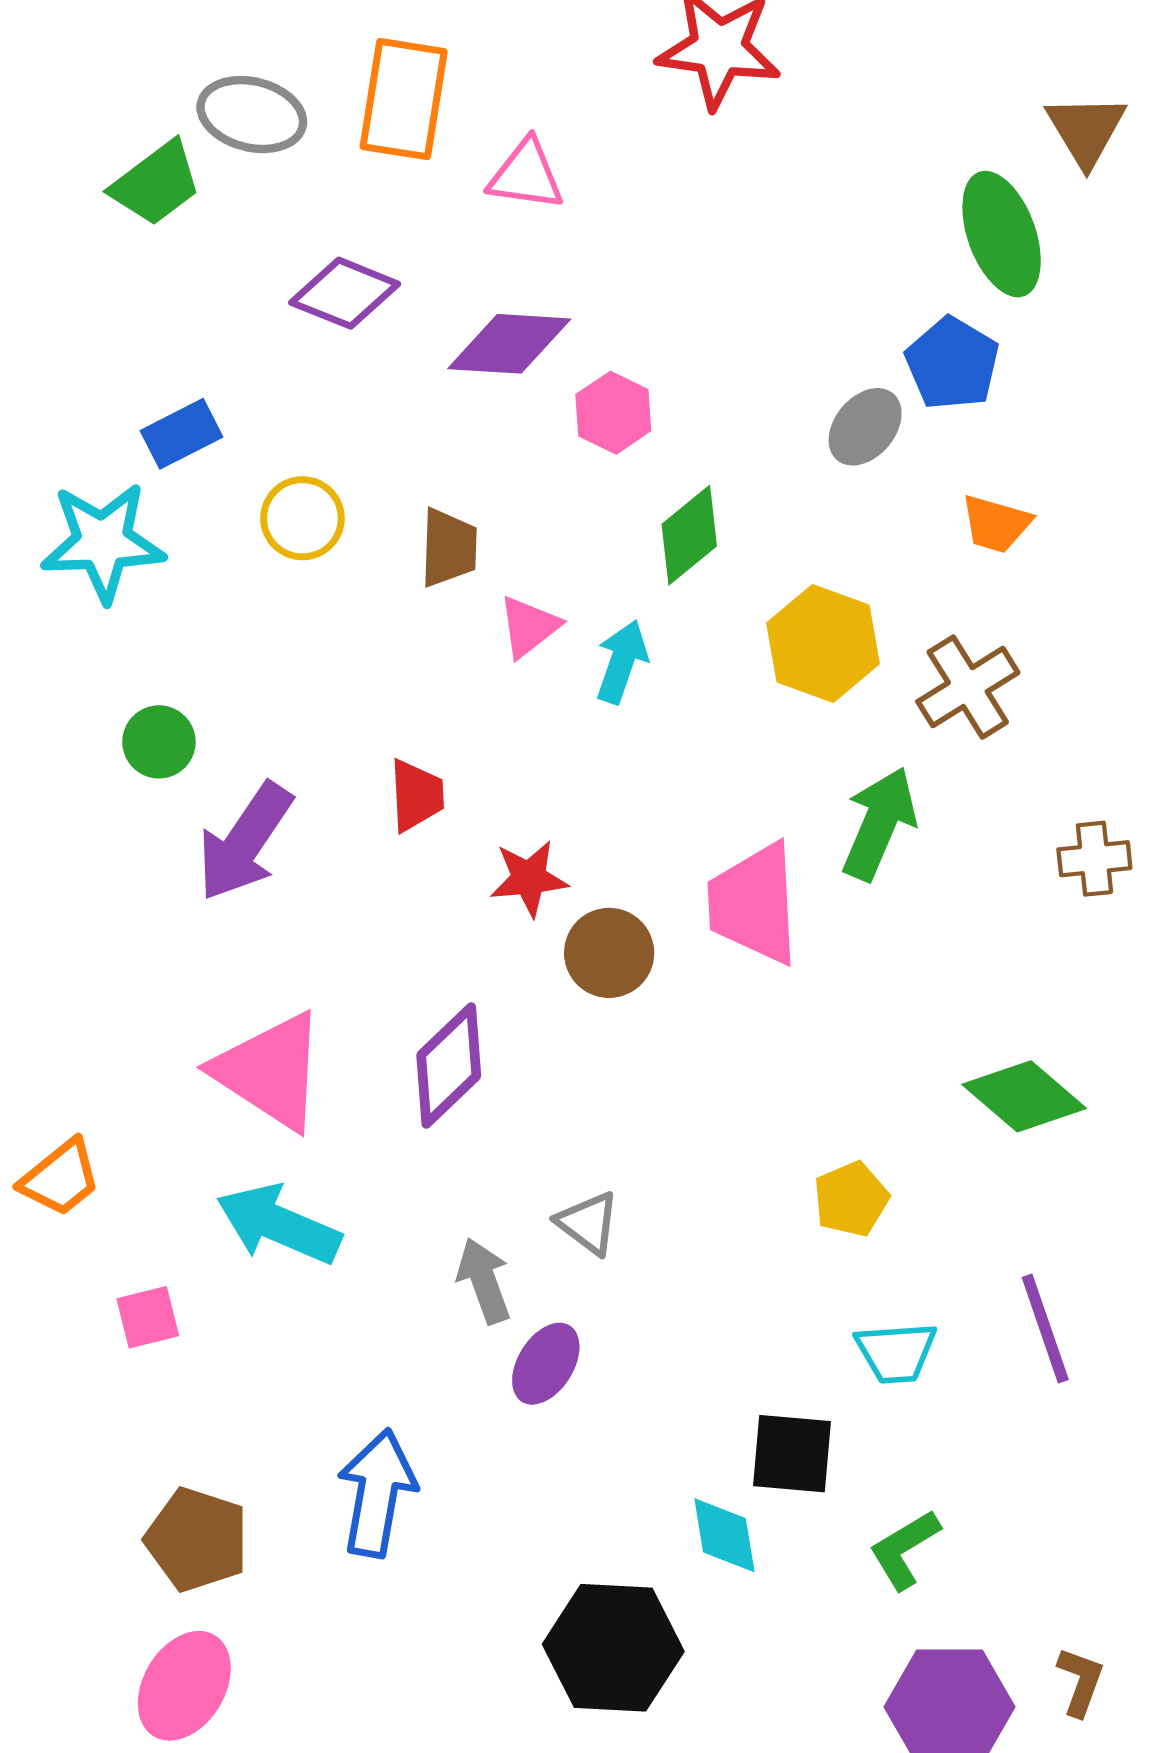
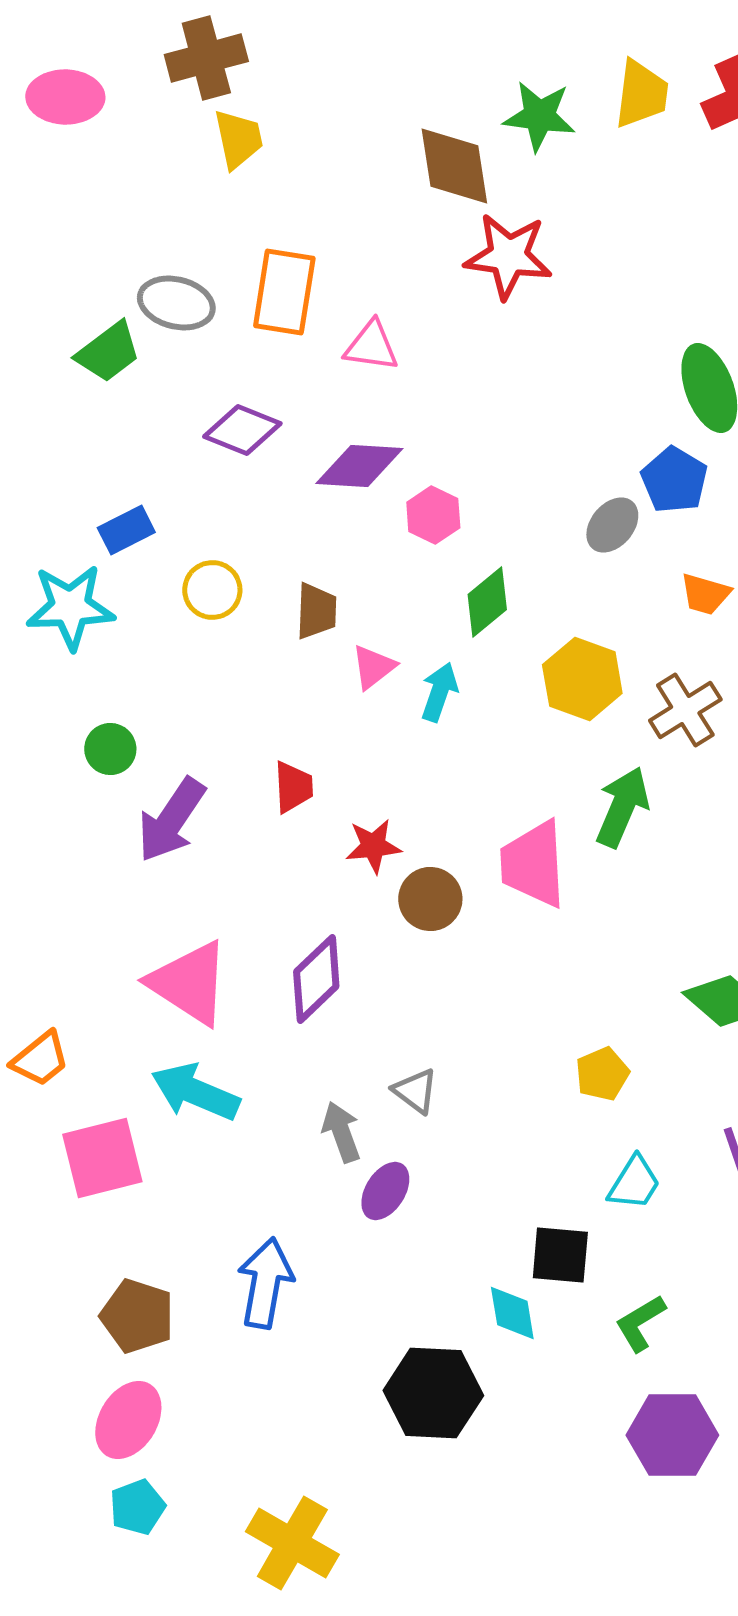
pink square: (148, 1317) -> (102, 1158), size x1.8
cyan trapezoid: (896, 1352) -> (634, 1183), turned -54

